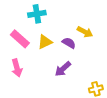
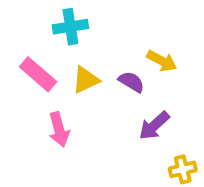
pink arrow: (17, 68) -> (59, 129), moved
purple arrow: (63, 69) -> (154, 126), moved

